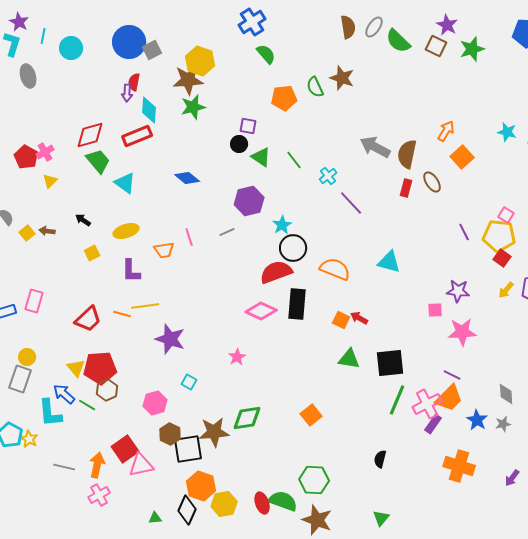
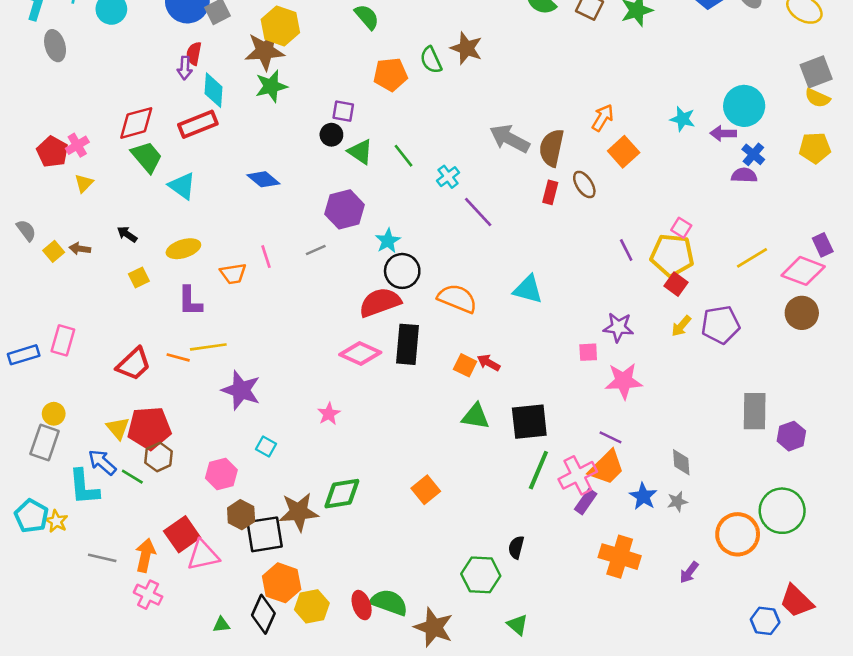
green hexagon: (314, 480) -> (481, 575), moved
pink cross: (99, 495) -> (148, 595), turned -35
green triangle: (381, 518) -> (517, 625), turned -30

